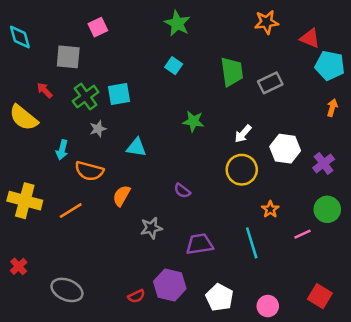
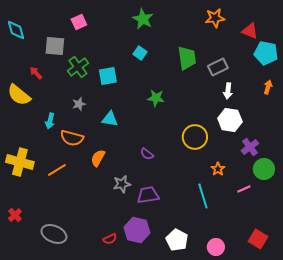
cyan square: (119, 94) -> (108, 76), moved
green cross: (86, 97) -> (78, 67), moved
white arrow: (243, 134) -> (228, 91), moved, turned -35
purple cross: (324, 163) -> (250, 147), moved
purple trapezoid: (200, 244) -> (148, 195), moved

